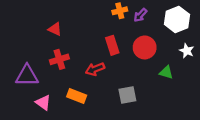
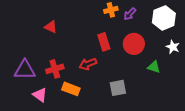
red cross: (59, 59) -> (55, 69), moved

